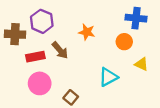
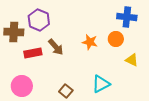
orange star: (87, 32) -> (90, 42), moved
cyan triangle: (108, 77) -> (101, 84), moved
pink circle: (40, 83) -> (22, 86), moved

